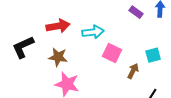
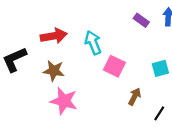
cyan arrow: (93, 32) -> (93, 43), turned -105
brown arrow: (133, 71) -> (135, 97), moved

